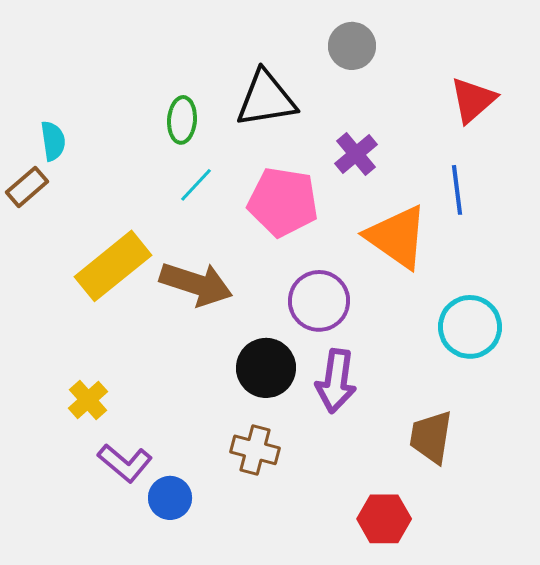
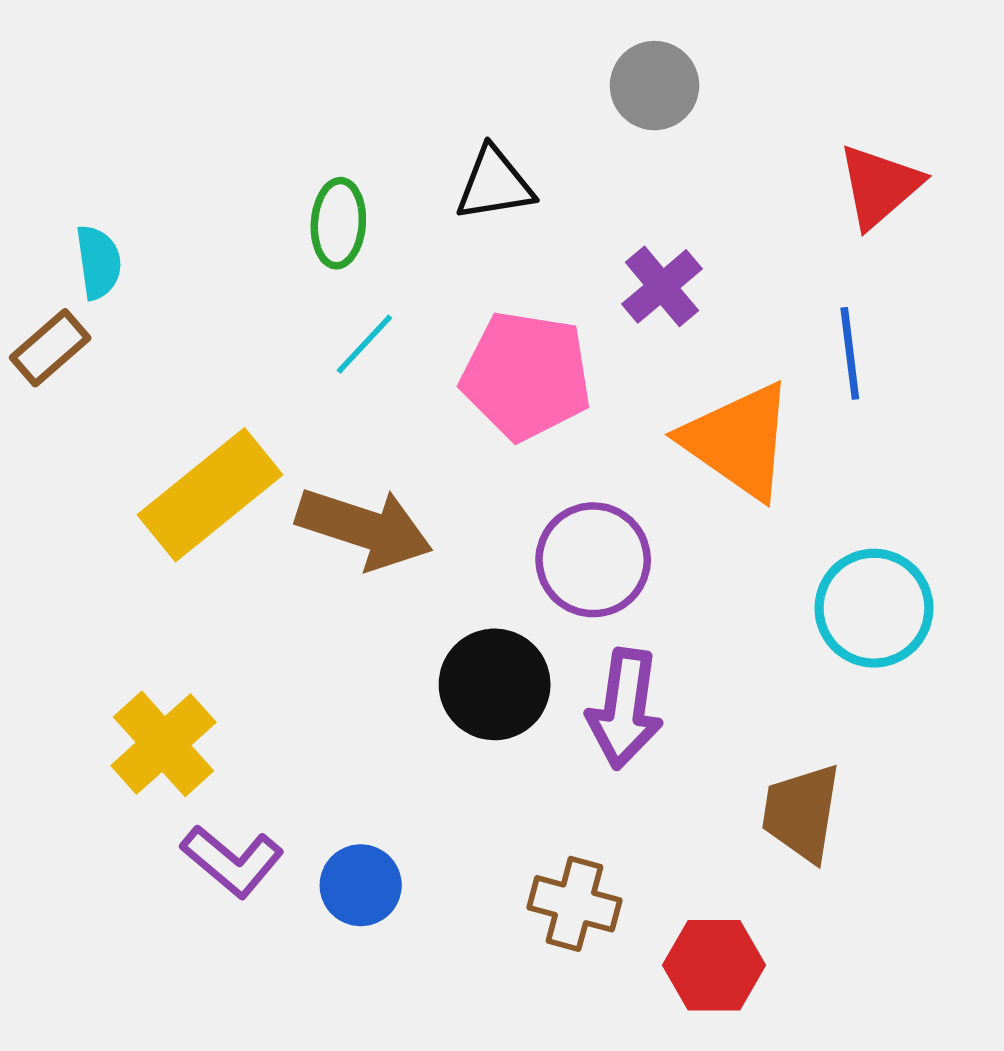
black triangle: (266, 99) -> (495, 184), size x0.7
yellow cross: (88, 400) -> (164, 744), size x1.4
brown cross: (255, 450) -> (575, 904), moved
blue circle: (170, 498) -> (361, 885), moved

